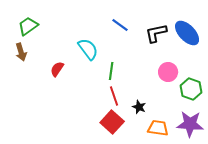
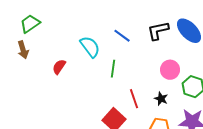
blue line: (120, 25) -> (122, 36), moved
red line: (114, 96) -> (134, 99), moved
black star: (139, 107) -> (161, 99), moved

